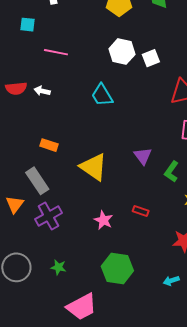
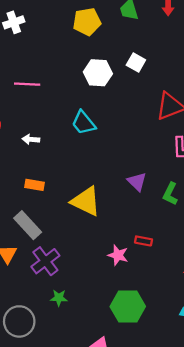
white square: (151, 58) -> (136, 62), moved, turned -30
white arrow: (42, 91) -> (31, 139), moved
pink star: (103, 220) -> (118, 255), moved
green star: (58, 267) -> (59, 298), moved

